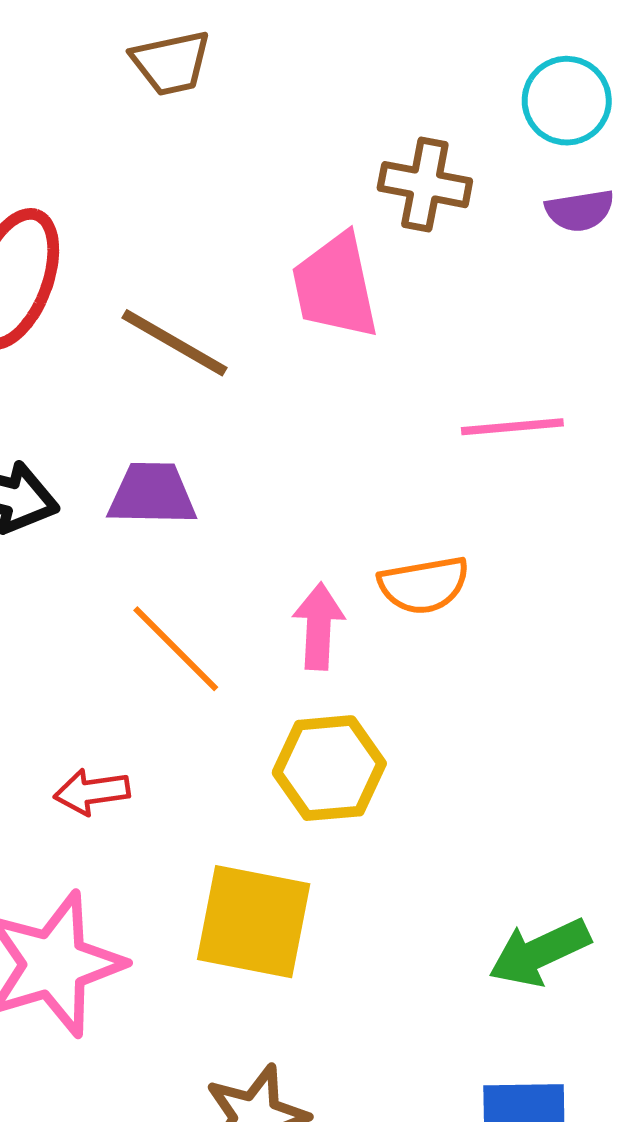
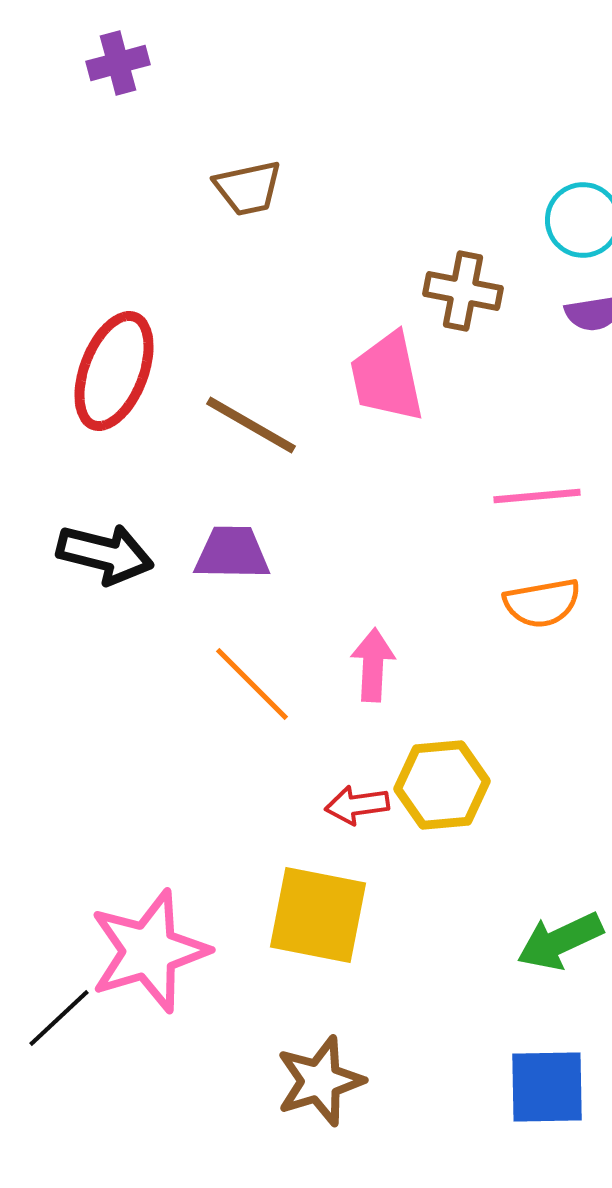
orange semicircle: (424, 585) -> (542, 603), moved
yellow hexagon: (329, 768) -> (442, 785), moved
red arrow: (92, 792) -> (357, 805), moved

